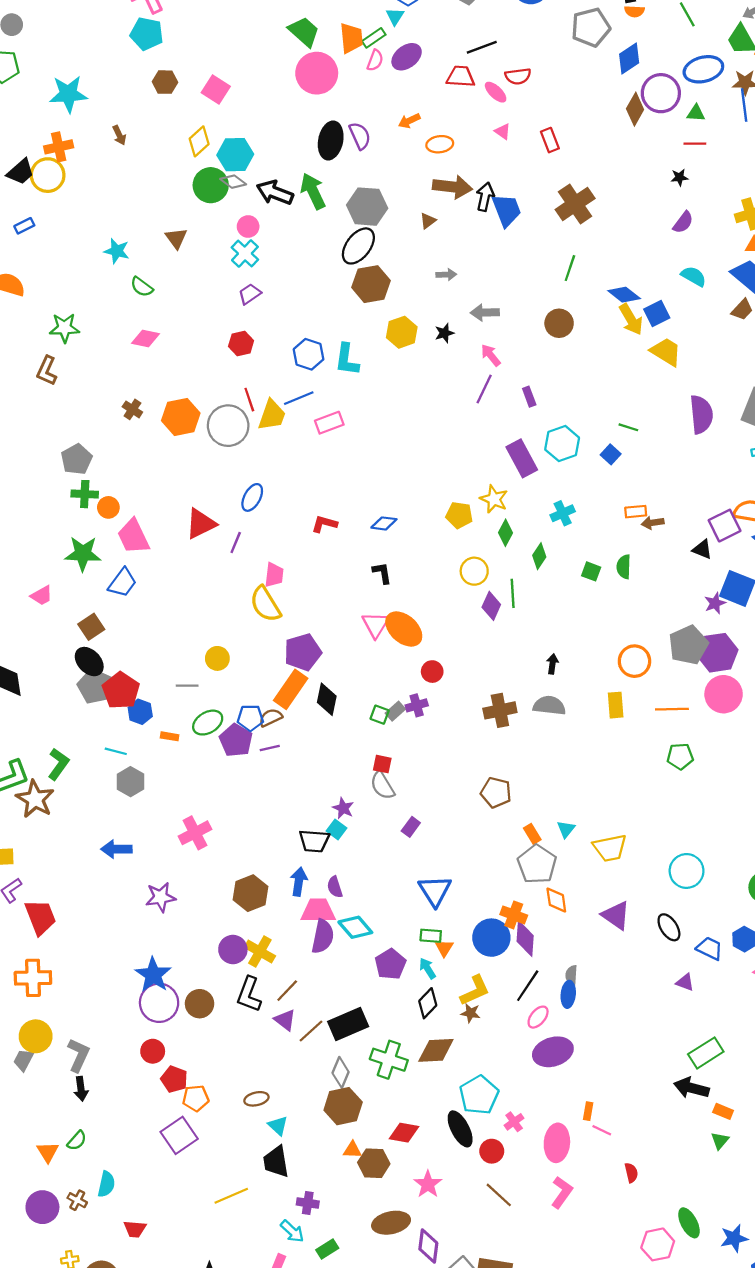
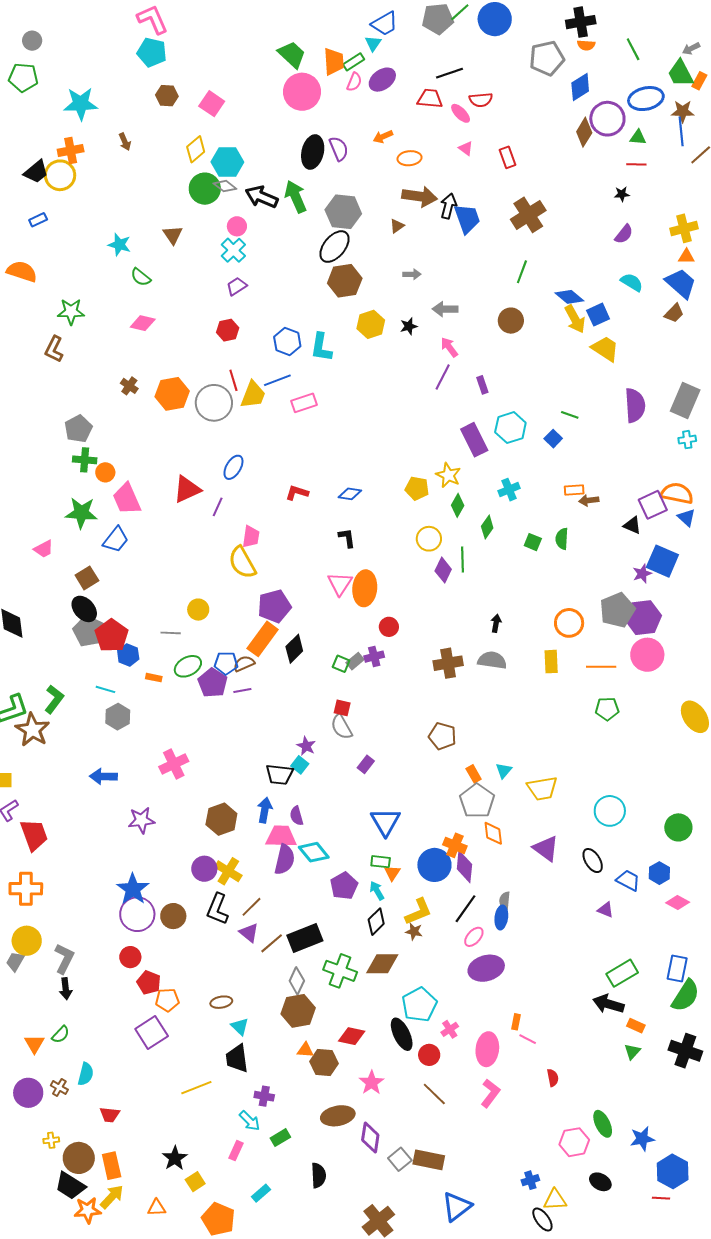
orange ellipse: (404, 629) -> (365, 588), turned 52
black diamond: (327, 699) -> (294, 649), turned 32

